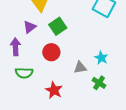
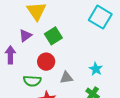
gray triangle: (80, 68) -> (66, 78), moved
green semicircle: (24, 73) -> (32, 81), moved

